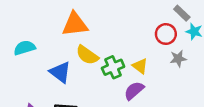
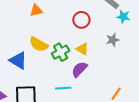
orange triangle: (75, 24) -> (36, 10), moved, size x0.6
red circle: (166, 34) -> (81, 20), moved

